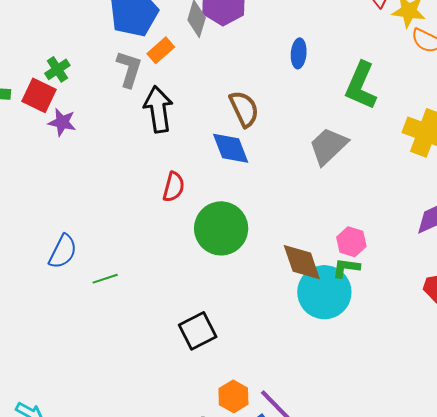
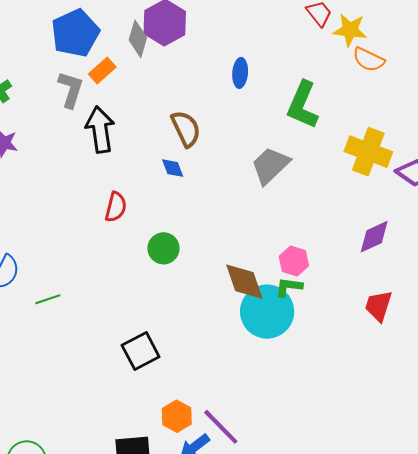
blue diamond: (231, 148) -> (173, 168), size x0.6
green circle: (221, 228) -> (164, 248), size x0.6

